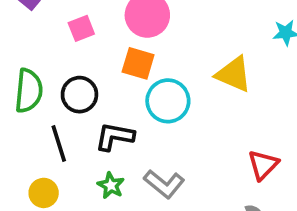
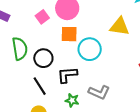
pink square: (81, 28) -> (42, 17), moved
green semicircle: (29, 91) -> (20, 49), moved

